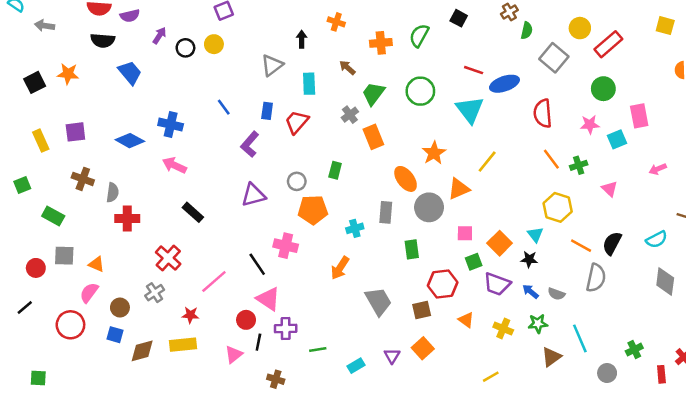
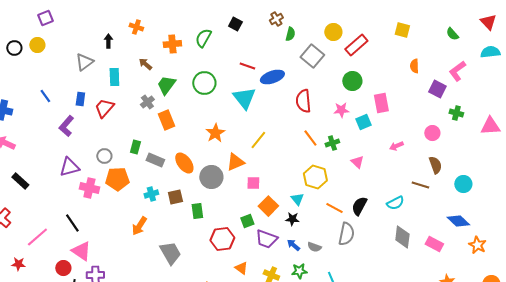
orange ellipse: (406, 179) -> (184, 163), moved
gray rectangle: (386, 212) -> (155, 160), moved, turned -72
pink square: (465, 233) -> (253, 183), moved
pink cross: (286, 246) -> (89, 188), moved
brown square: (422, 310) -> (175, 197), moved

